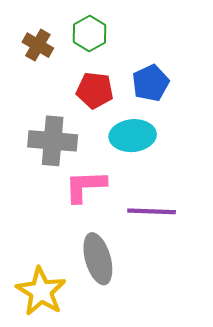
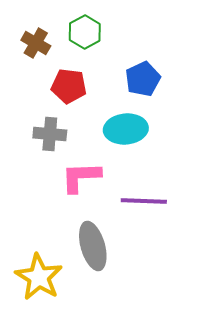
red pentagon: (95, 90) -> (69, 86), moved
gray cross: (53, 141) -> (50, 134), size x0.7

